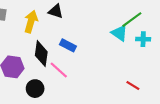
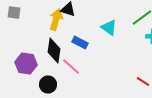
yellow arrow: (31, 22) -> (56, 20), moved
cyan triangle: (119, 33) -> (109, 28), moved

